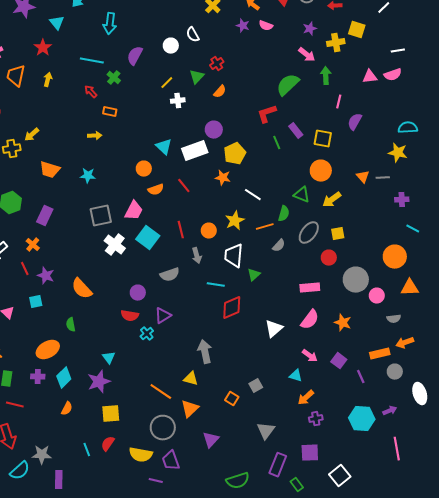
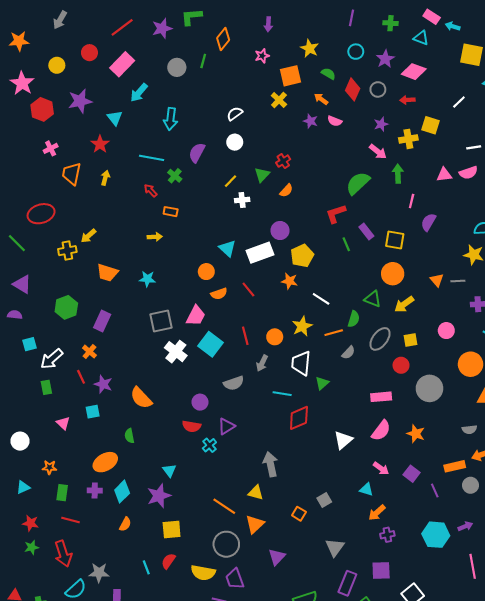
white semicircle: (193, 35) -> (235, 114), moved, turned 84
gray arrow: (197, 256) -> (262, 363), turned 42
pink circle: (377, 296) -> (446, 331), moved

